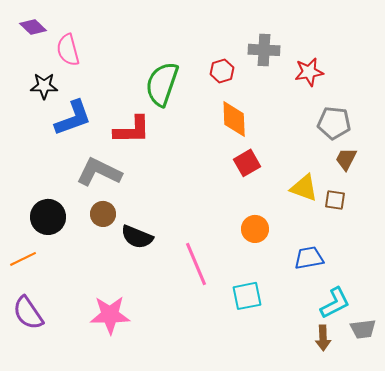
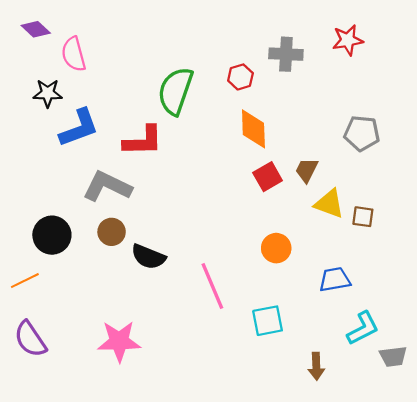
red star: (309, 72) -> (348, 40), moved
brown trapezoid: (346, 159) -> (307, 170), moved
brown arrow: (323, 338) -> (316, 366), moved

